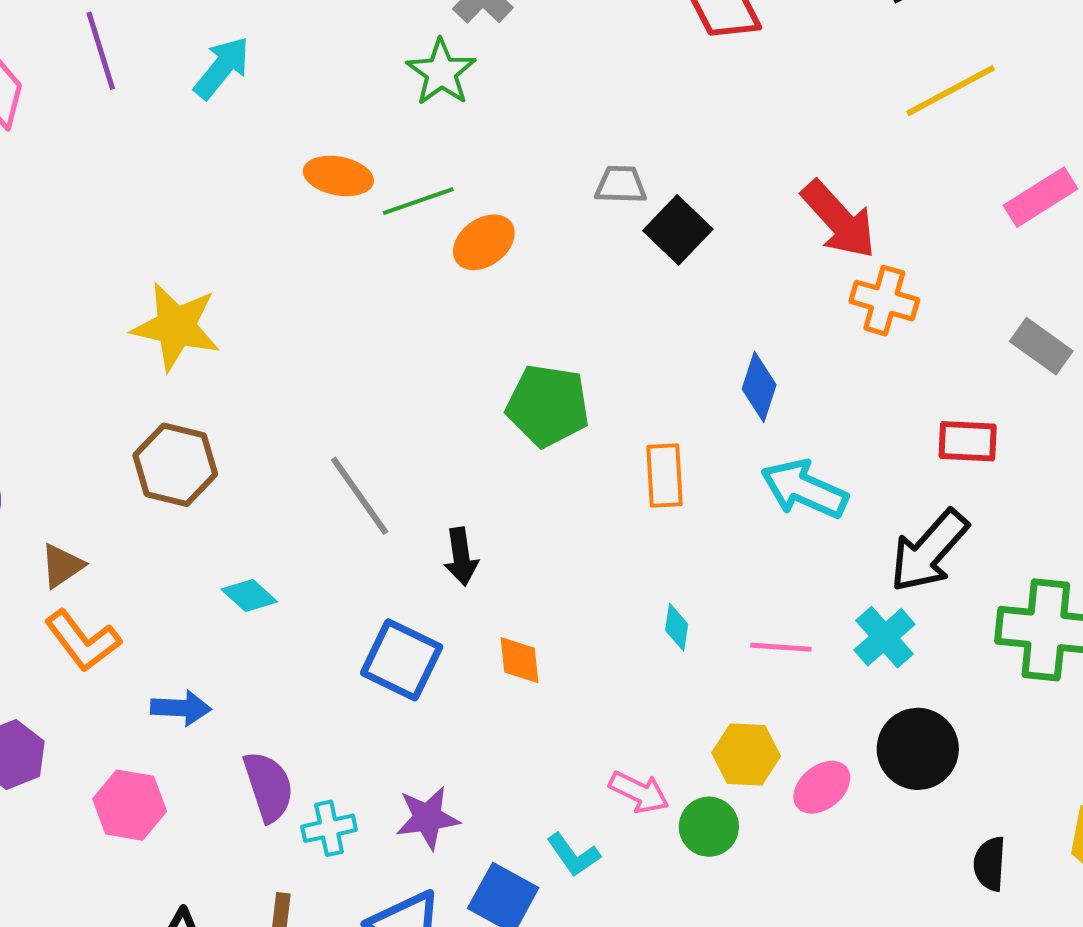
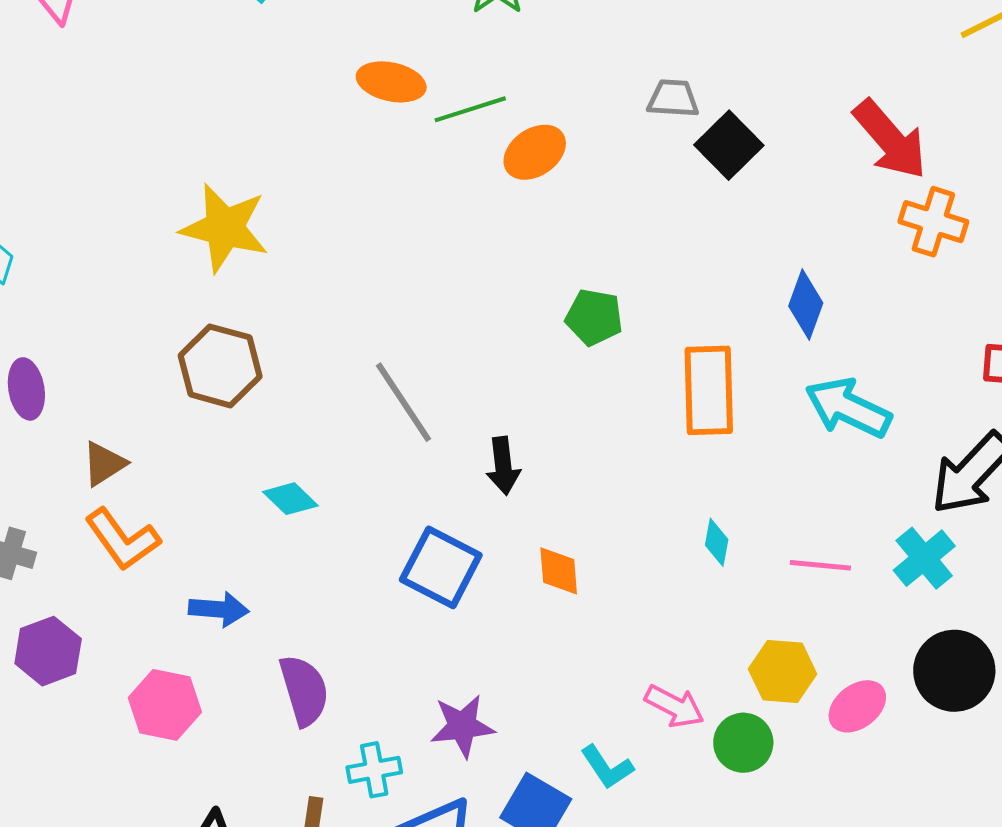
green pentagon: (548, 406) -> (594, 317), size x0.7
orange rectangle: (664, 475) -> (709, 390), size x1.4
cyan cross: (329, 828) -> (374, 770), moved

